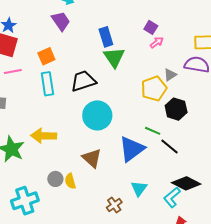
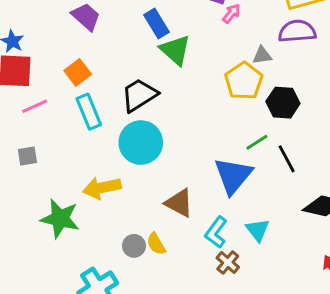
gray triangle: (170, 75) -> (262, 55), turned 40
cyan circle: (97, 115) -> (141, 143), moved
green line: (153, 131) -> (257, 142), turned -42
black line: (169, 146) -> (287, 159), turned 36
cyan L-shape: (172, 197) -> (216, 232), moved

